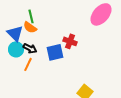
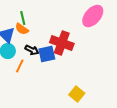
red cross: (70, 41) -> (62, 43), size x1.6
black arrow: (30, 48) -> (32, 50), moved

